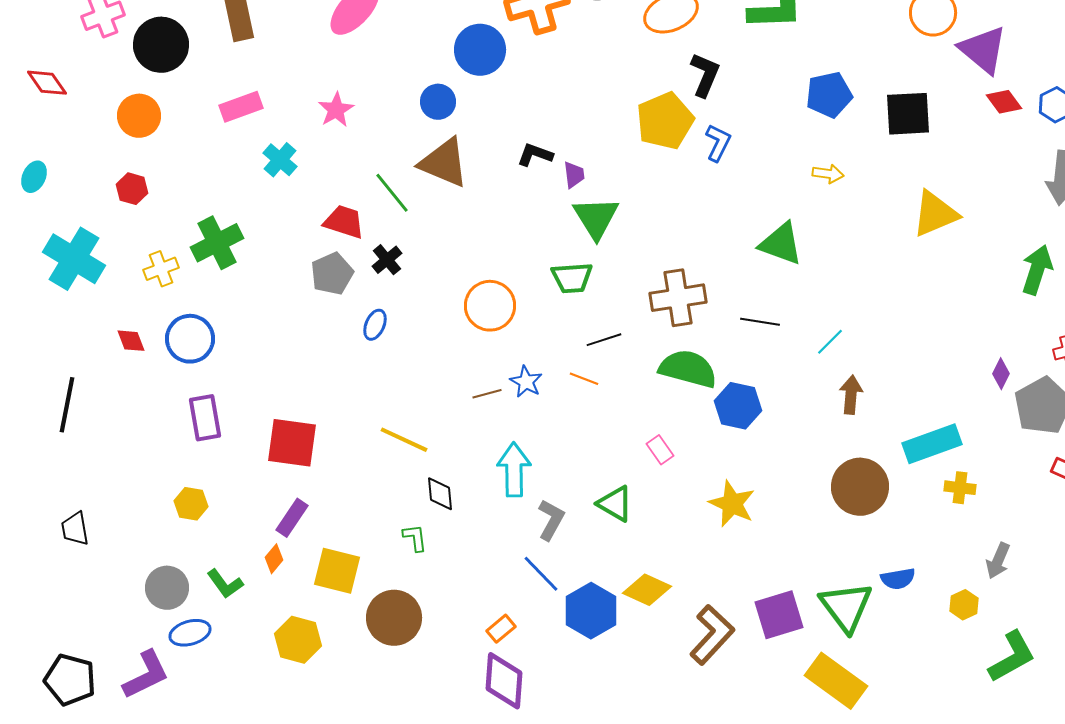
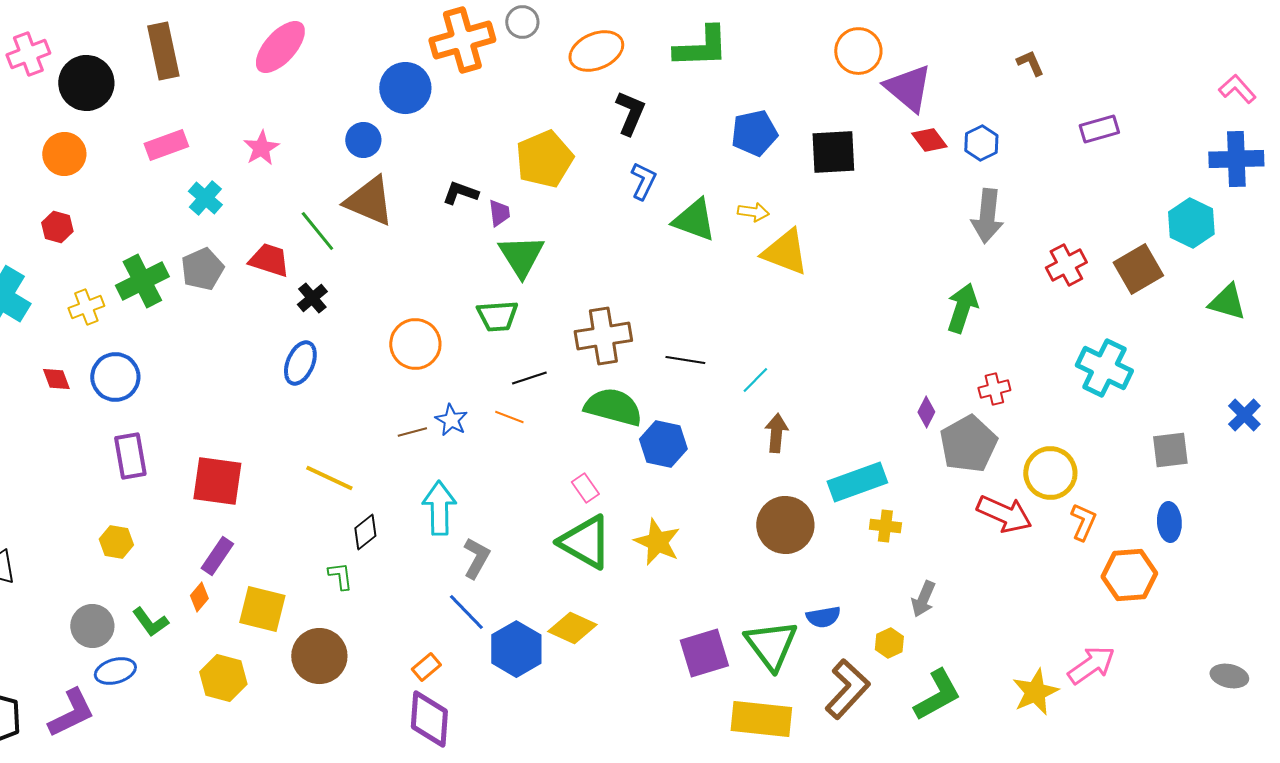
yellow pentagon: (665, 121) -> (544, 159), moved
yellow triangle: (935, 214) -> (785, 252), moved, turned 44
green triangle: (781, 244) -> (694, 220), moved
gray pentagon: (332, 274) -> (202, 269), moved
blue ellipse: (375, 325) -> (300, 363), size x1.4
black diamond: (440, 494) -> (365, 532), turned 57
green triangle: (615, 504) -> (585, 542), moved, size x1.5
brown L-shape: (712, 635) -> (847, 689), moved
yellow rectangle: (836, 681) -> (761, 719), turned -30

